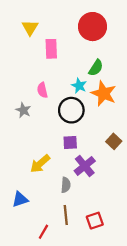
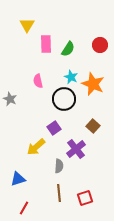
red circle: (93, 27) -> (100, 45), moved, size x0.6
green semicircle: (96, 68) -> (68, 49), moved
gray star: (23, 110) -> (10, 99), moved
brown square: (114, 141) -> (93, 126), moved
purple square: (70, 143) -> (54, 128), moved, turned -32
red line: (43, 232) -> (24, 208), moved

